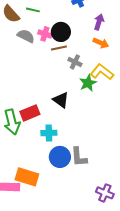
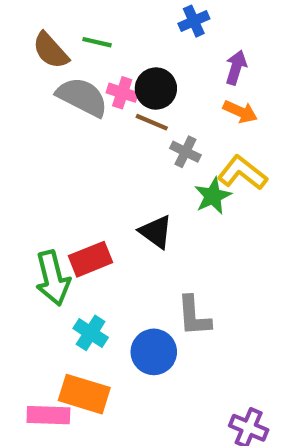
gray semicircle: (26, 36) -> (82, 97), size x1.4
brown line: (59, 48) -> (152, 122), turned 35
cyan cross: (49, 133) -> (91, 333), moved, turned 35
gray L-shape: (79, 157) -> (194, 316), moved

